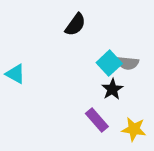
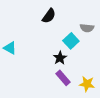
gray semicircle: (128, 63) -> (87, 28), moved
black star: (112, 89) -> (60, 58), moved

